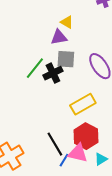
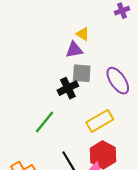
green line: (35, 68) -> (45, 122), moved

